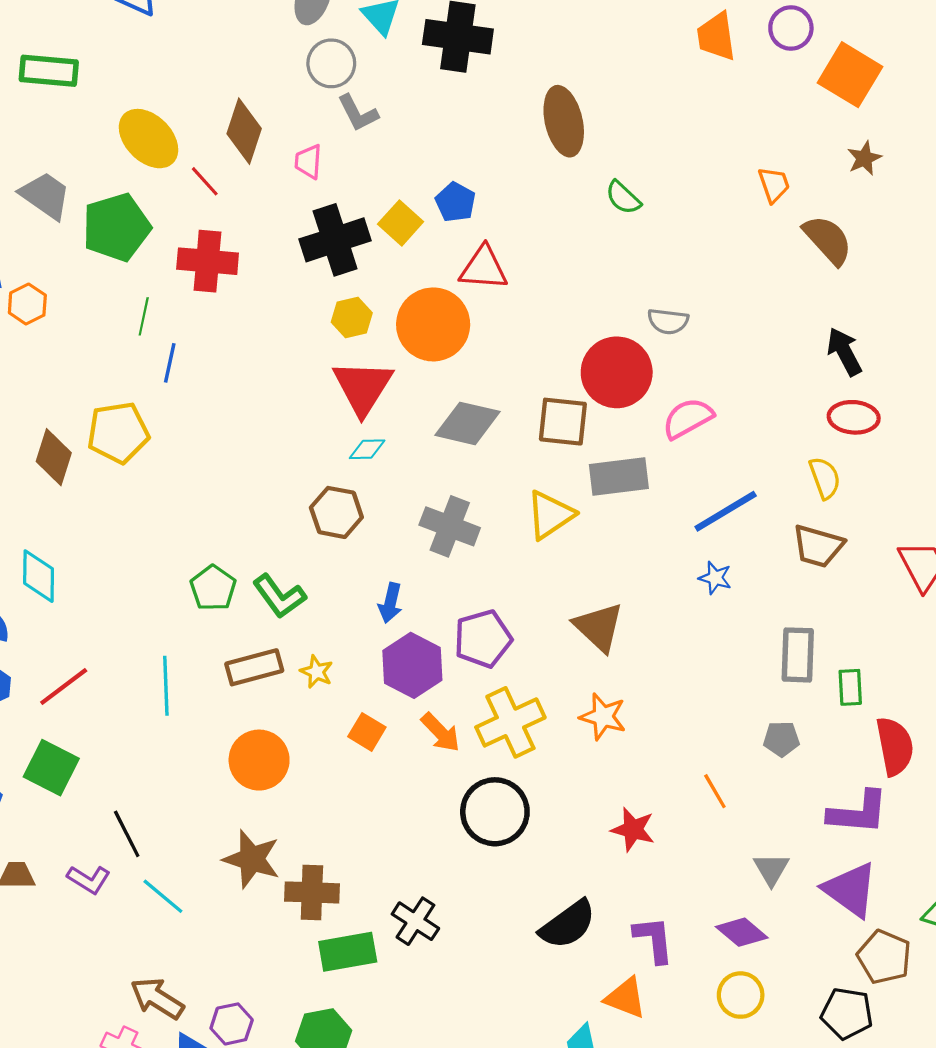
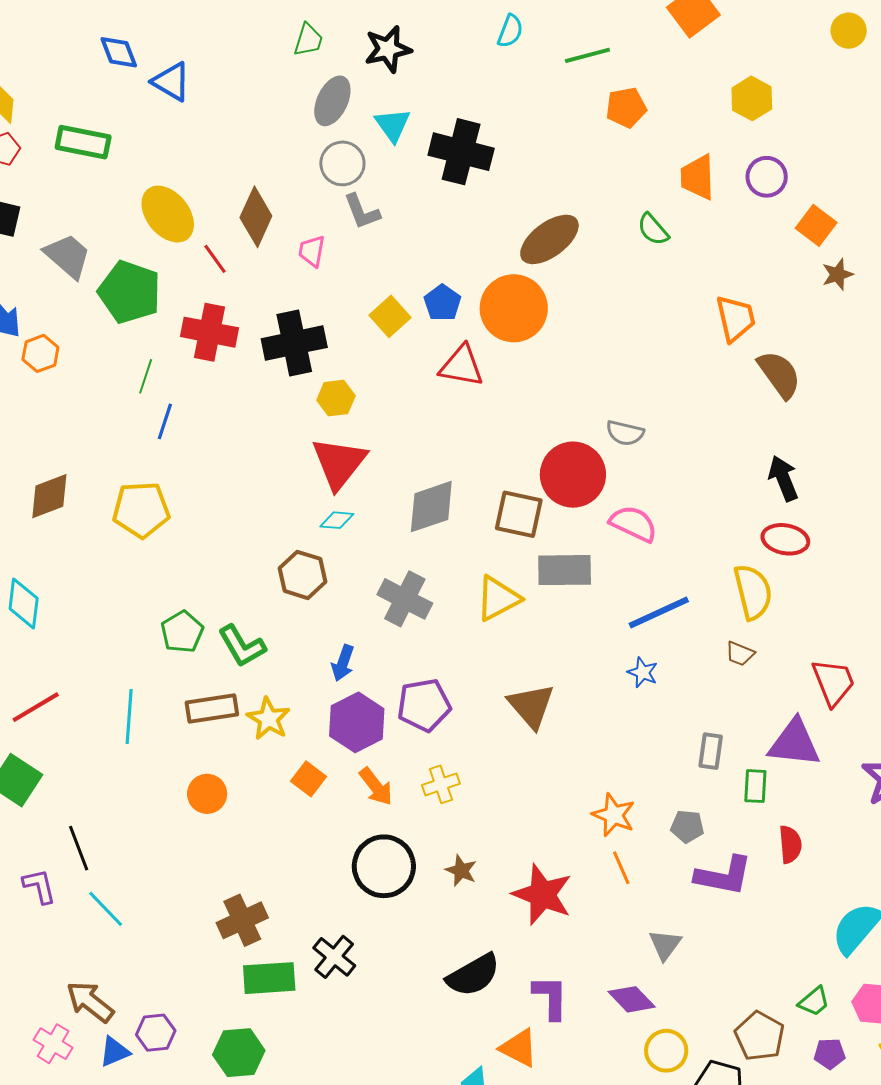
orange square: (850, 75) -> (816, 225), size x0.7
brown ellipse: (564, 121) -> (549, 239), turned 60
brown star: (864, 158) -> (837, 274), moved
orange trapezoid: (774, 185) -> (736, 318), size x1.4
green semicircle: (623, 198) -> (653, 229), moved
green pentagon: (116, 227) -> (129, 292), turned 30
black cross: (335, 240) -> (294, 343), moved
orange circle: (433, 324) -> (514, 308), moved
pink semicircle: (688, 418) -> (633, 524), turned 48
gray diamond: (467, 423) -> (431, 507), turned -38
yellow pentagon: (118, 433) -> (141, 510), moved
brown diamond: (54, 457) -> (49, 496), turned 45
yellow semicircle: (825, 478) -> (753, 592), size x1.4
brown trapezoid: (818, 546) -> (740, 654), size x0.6
gray rectangle: (798, 655) -> (711, 751), size x0.7
yellow star: (317, 672) -> (269, 719), size x1.4
orange star: (603, 717) -> (614, 815), moved
yellow cross: (510, 722) -> (441, 784), size x0.6
red semicircle: (895, 746) -> (790, 844), size x0.7
orange circle: (259, 760) -> (207, 794), size x0.7
black circle: (495, 812) -> (384, 866), moved
purple L-shape: (858, 813) -> (724, 876), moved
red star: (633, 829) -> (542, 895), size x1.5
brown star: (252, 859) -> (461, 871), moved, size x0.6
purple L-shape: (89, 879) -> (39, 886), turned -141
purple triangle: (850, 890) -> (794, 743), moved, turned -36
brown cross: (312, 892) -> (242, 920), turned -33
yellow circle: (741, 995) -> (666, 1051), moved

